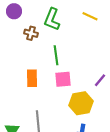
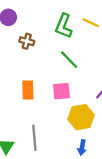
green L-shape: (52, 19) -> (64, 26), moved
green line: (56, 55) -> (69, 60), moved, turned -36

